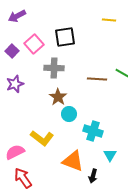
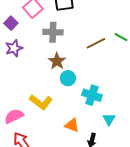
purple square: (12, 51) -> (11, 23), moved
brown line: (97, 79) -> (96, 43), turned -30
orange triangle: (73, 161) -> (72, 125), size x0.7

